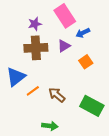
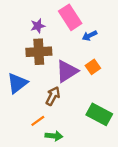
purple triangle: (64, 46) -> (67, 71), moved, size x1.6
orange line: (33, 91) -> (38, 121), moved
brown arrow: (57, 95) -> (53, 96), moved, turned 78

